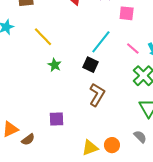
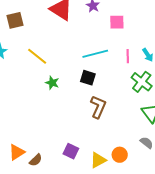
cyan line: (101, 42) -> (95, 54), turned 45
pink line: (133, 48) -> (128, 56), turned 56
purple square: (56, 119) -> (71, 151), moved, turned 35

